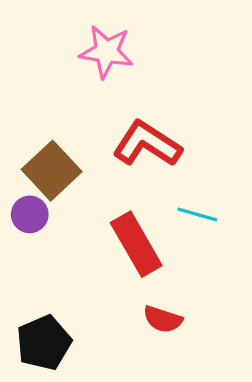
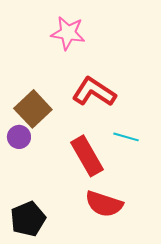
red semicircle: (163, 319) -> (104, 204), size x1.5

